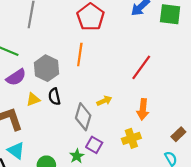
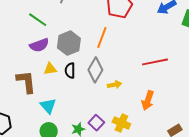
red line: (141, 67) -> (155, 62), turned 30
gray diamond: (83, 117) -> (95, 70), moved
yellow cross: (131, 138) -> (121, 123), moved, turned 30
cyan triangle: (16, 151) -> (48, 106), moved

